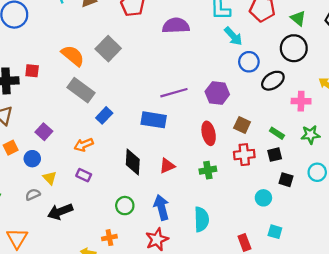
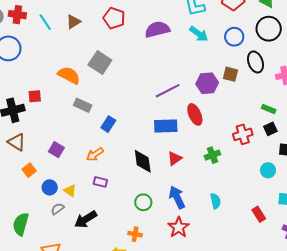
cyan arrow: (233, 36) -> (199, 34), moved
blue circle: (249, 62) -> (234, 37), moved
black ellipse: (273, 81) -> (255, 62), turned -65
gray rectangle: (81, 90) -> (83, 105), size x0.7
blue rectangle: (154, 120) -> (166, 126), moved
brown square: (242, 125) -> (230, 74), moved
red ellipse: (209, 133) -> (195, 114), moved
blue circle: (32, 159) -> (50, 187), moved
cyan semicircle: (201, 219) -> (215, 201), size x0.7
orange cross: (109, 238) -> (135, 234), turned 32

